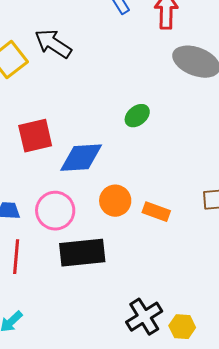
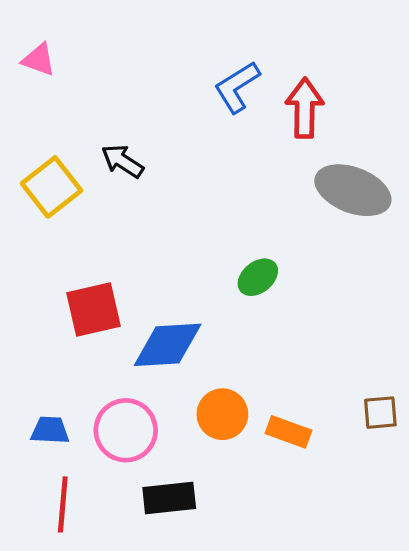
black arrow: (53, 44) -> (122, 161), size x0.7
black rectangle: (82, 253) -> (169, 498), size x0.7

